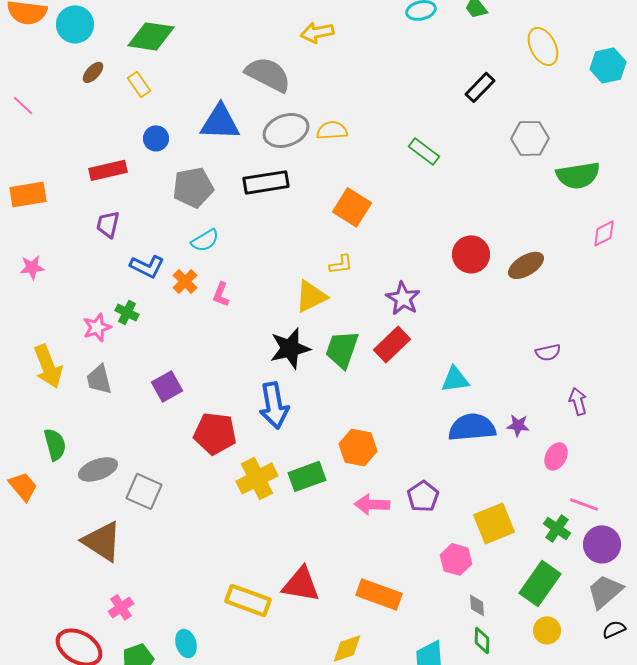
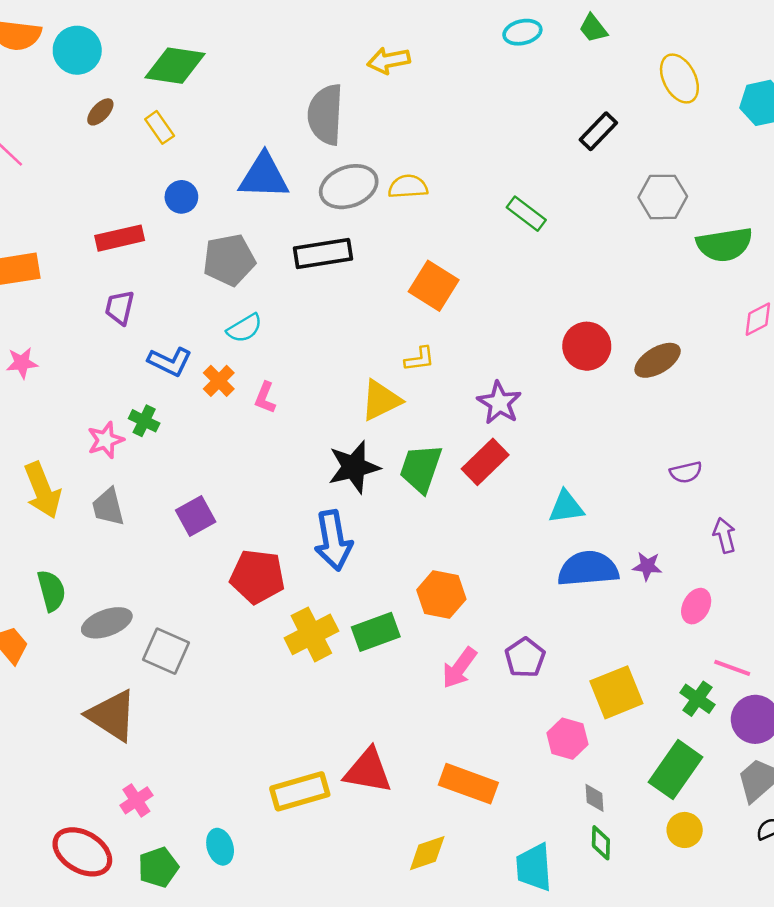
gray semicircle: (268, 74) -> (326, 115), turned -114
pink arrow: (372, 504) -> (459, 668), turned -56
yellow rectangle: (248, 600) -> (300, 791), turned -36

